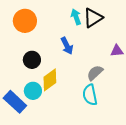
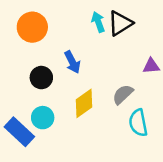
blue arrow: (67, 46) -> (72, 62), moved
yellow diamond: (50, 80) -> (84, 103), moved
cyan semicircle: (90, 95) -> (138, 123), moved

